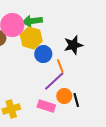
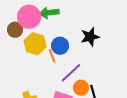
yellow hexagon: (31, 38) -> (35, 44), moved
orange line: (60, 66) -> (52, 56), moved

